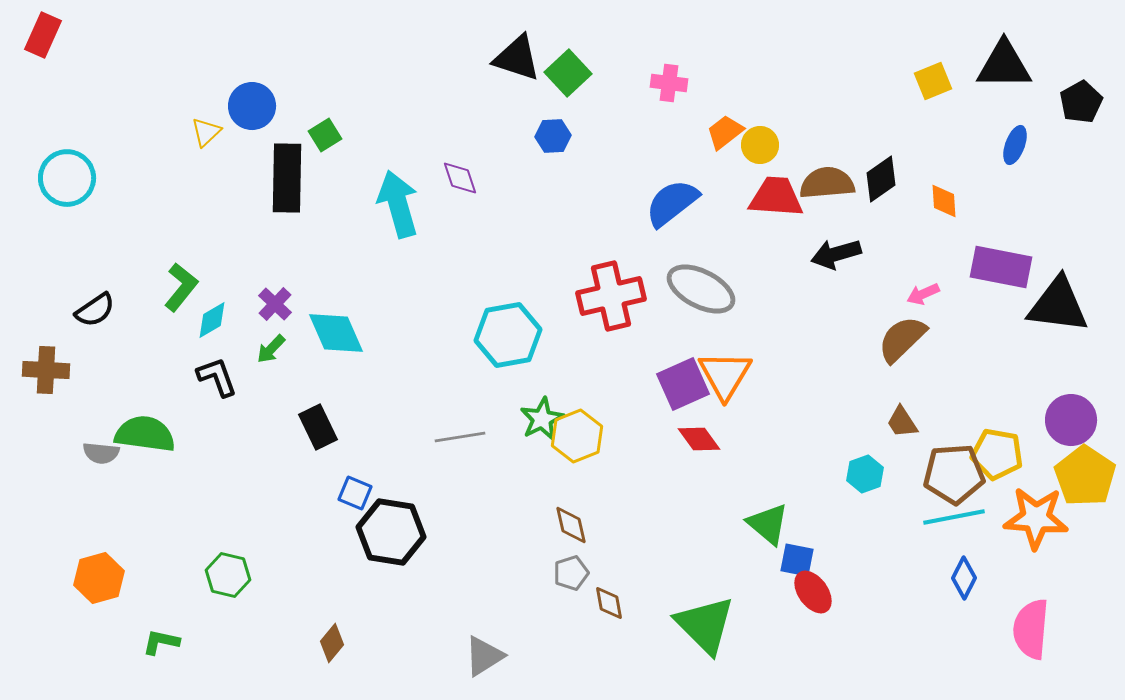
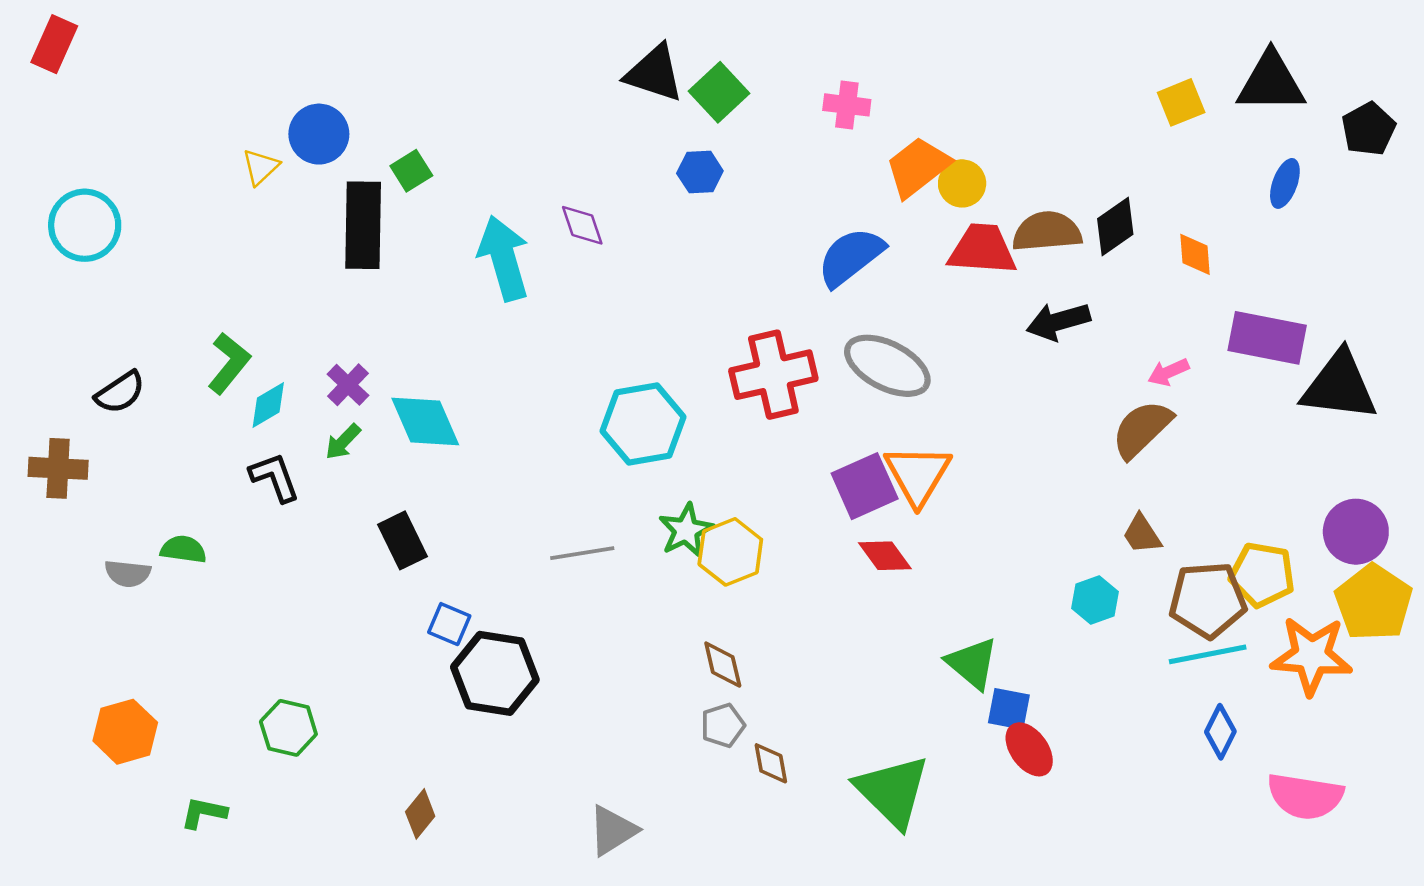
orange trapezoid: (725, 132) -> (918, 167), size x1.4
green semicircle: (145, 434) -> (183, 549), size x0.6
pink semicircle: (1031, 629) -> (1305, 796), turned -86

